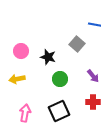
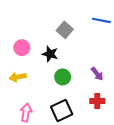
gray square: (77, 44) -> (65, 30), moved

